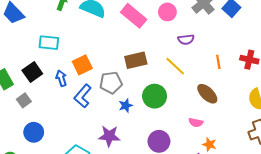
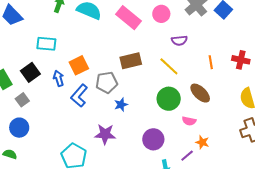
green circle: (155, 96) -> (169, 99), moved
blue circle: (34, 132) -> (19, 128), moved

